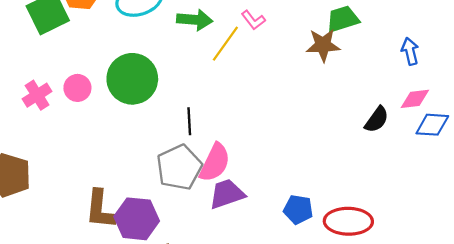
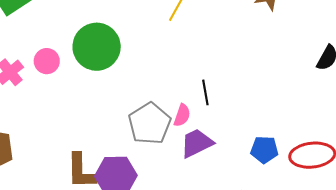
black line: (189, 121) -> (205, 92), moved
pink semicircle: (215, 163) -> (182, 115), size x0.6

